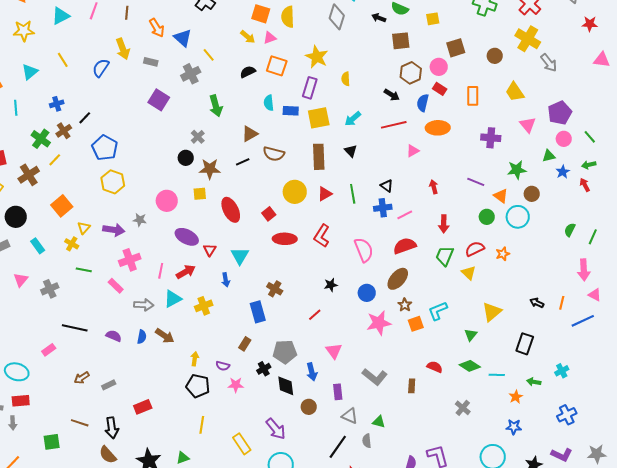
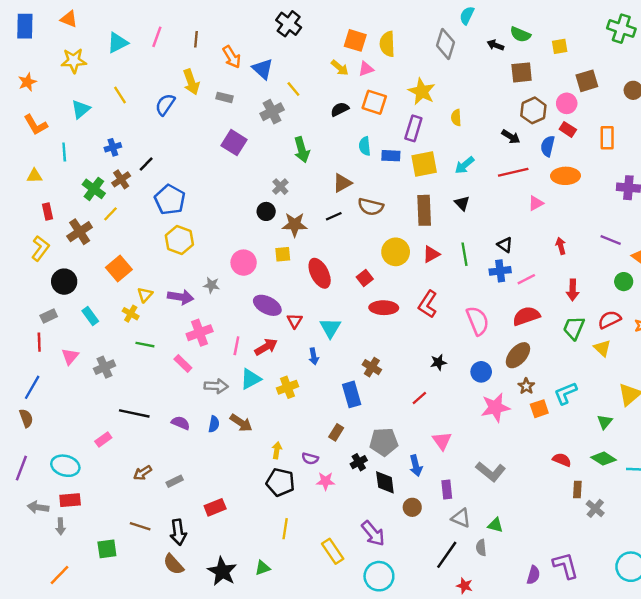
brown rectangle: (412, 386) -> (577, 489), moved

